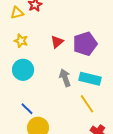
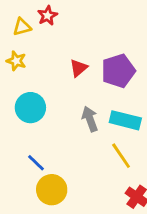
yellow star: (21, 41) -> (16, 61), moved

